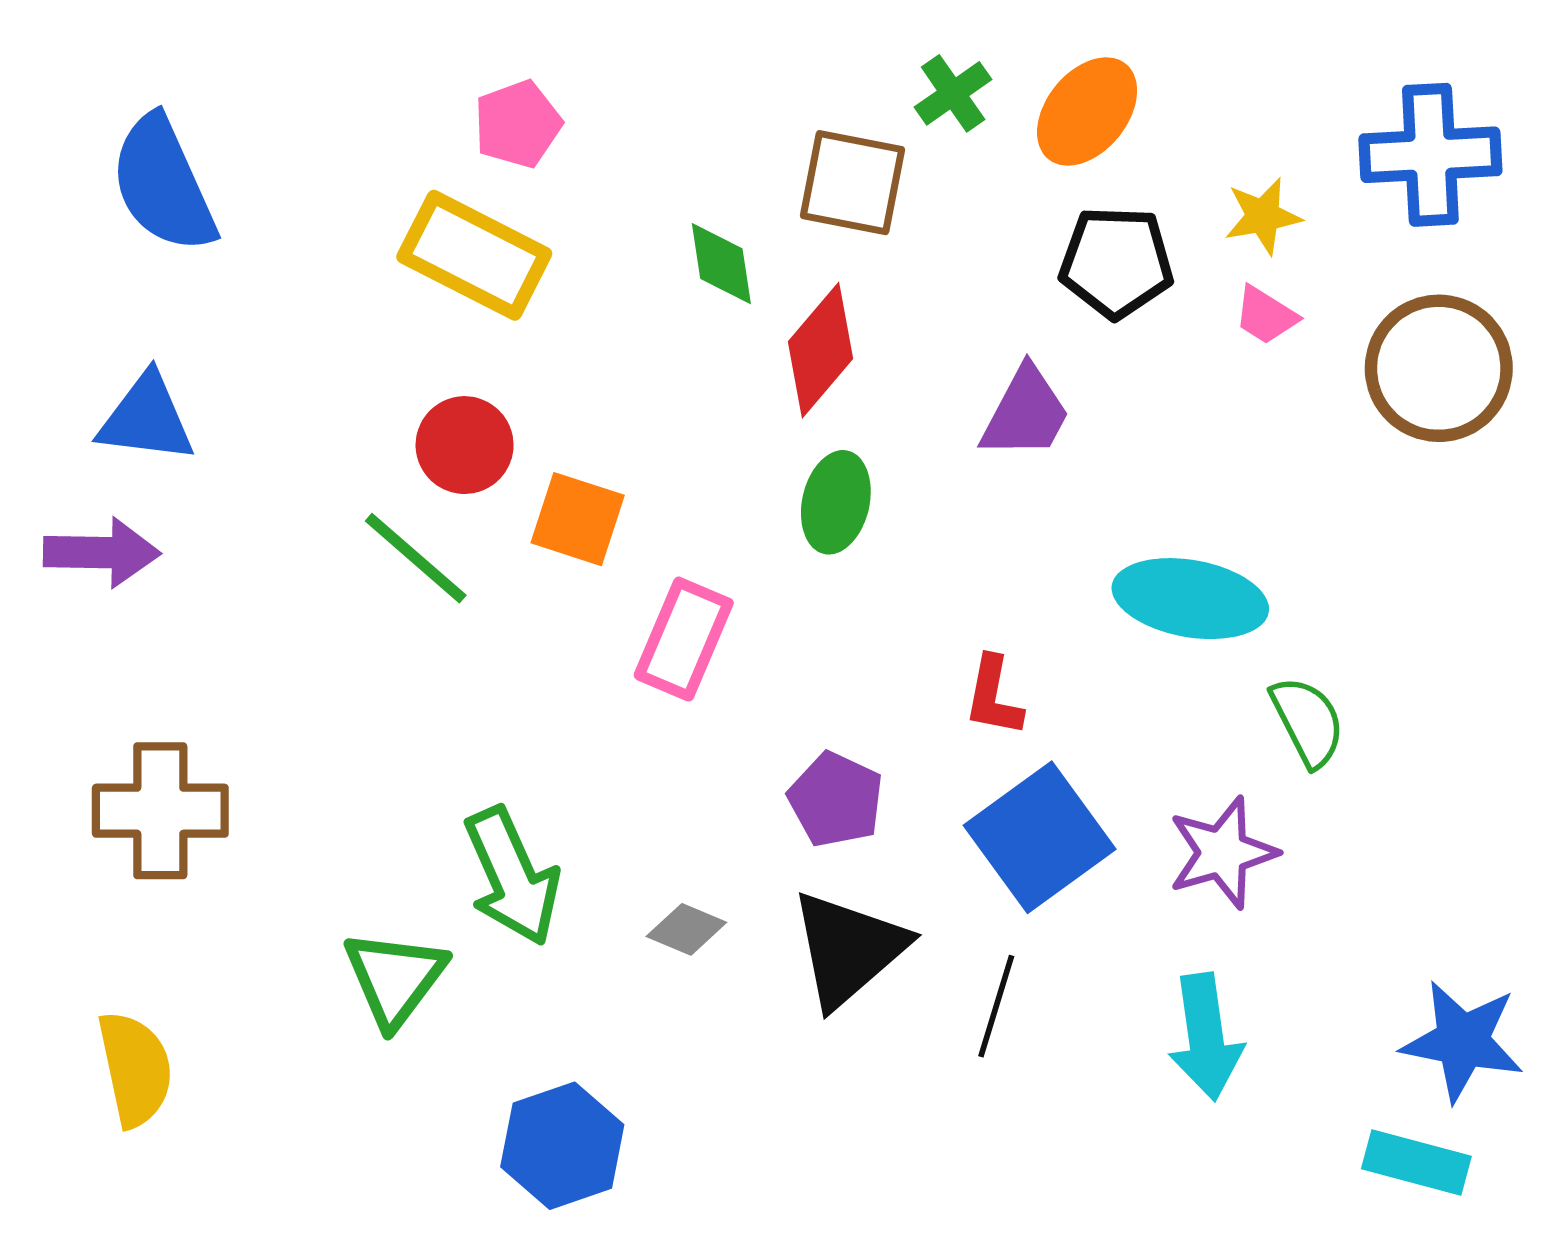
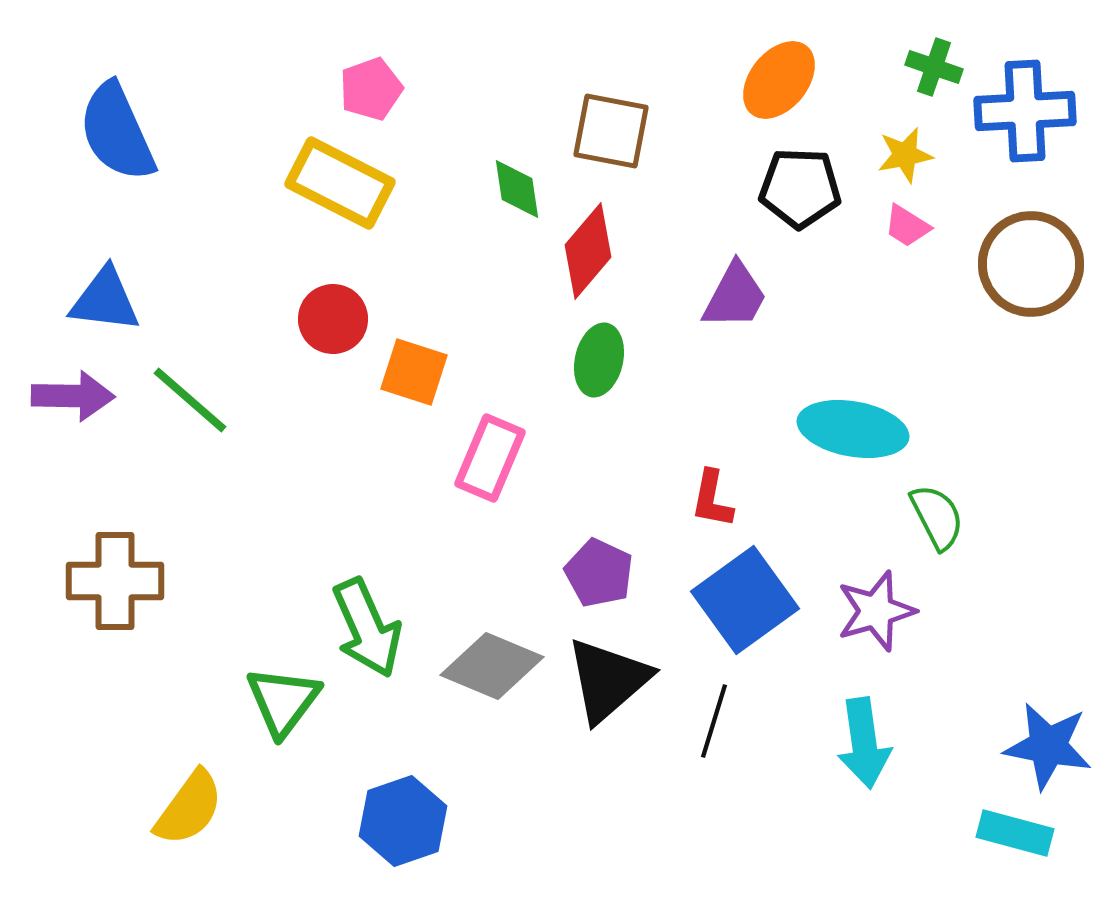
green cross: (953, 93) -> (934, 67), moved, turned -36
green line: (416, 558) -> (190, 400), moved
gray diamond: (686, 929) -> (492, 666), size x1.8
yellow semicircle: (135, 1069) -> (189, 808), moved, turned 48

